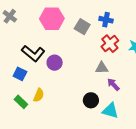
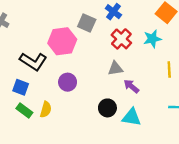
pink hexagon: (52, 19) -> (62, 41), moved
blue cross: (106, 20) -> (113, 12), turned 32
purple circle: (55, 63) -> (68, 82), moved
green rectangle: (21, 102) -> (24, 110), moved

